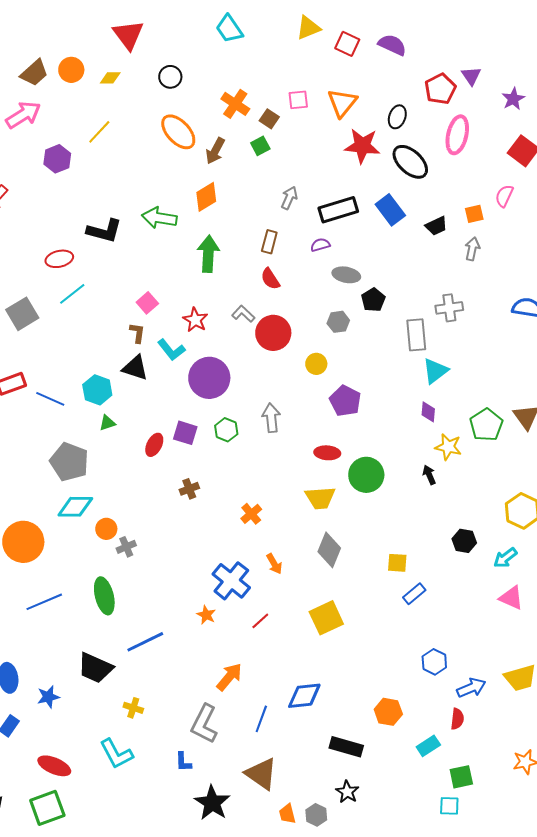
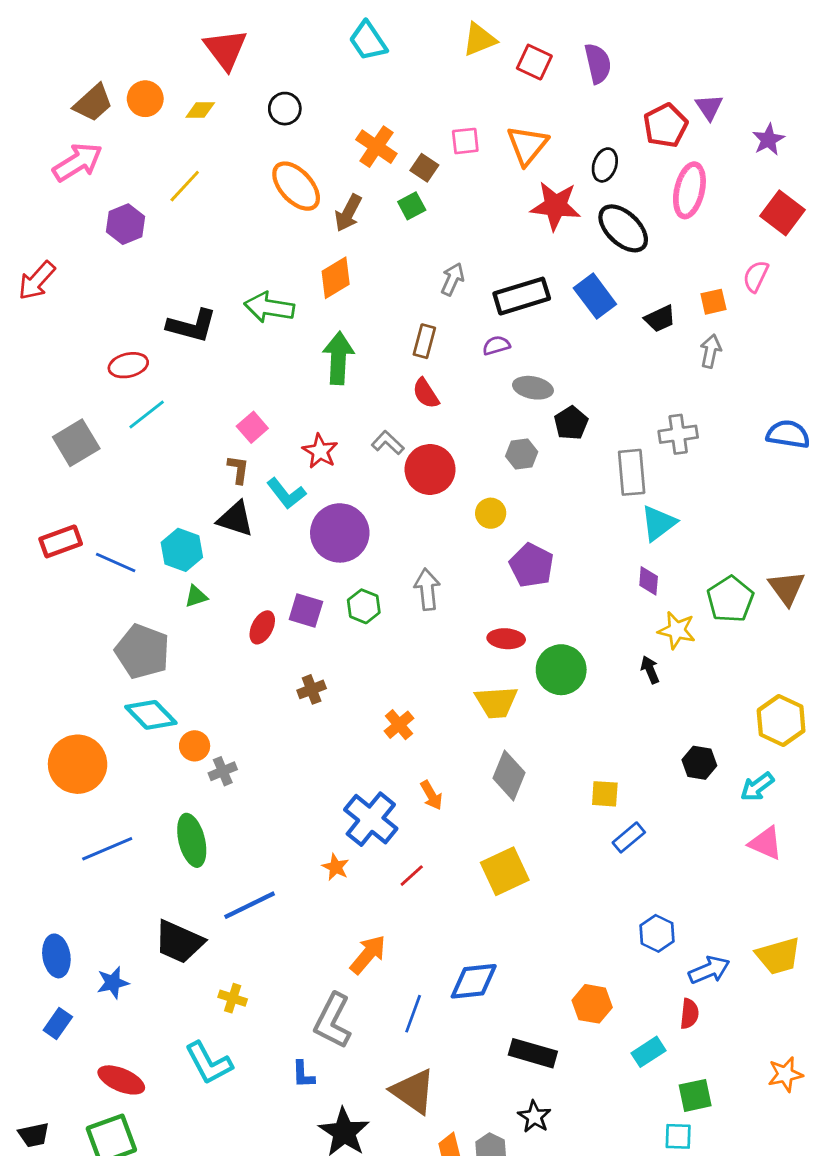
purple semicircle: (392, 45) -> (598, 63), turned 52
cyan diamond: (75, 507) -> (151, 715), turned 45

